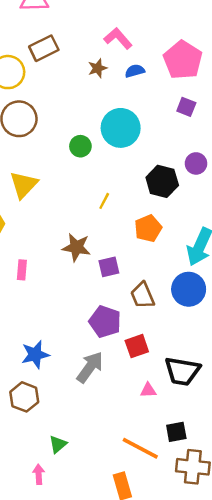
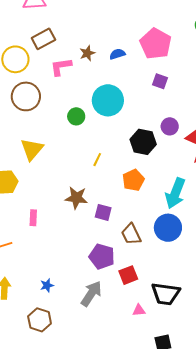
pink L-shape: (118, 38) -> (61, 67), moved, turned -55
purple square: (109, 267) -> (103, 212), turned 30
blue star: (35, 355) -> (47, 285), size x0.6

